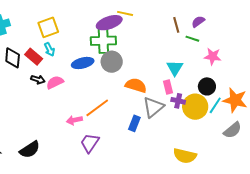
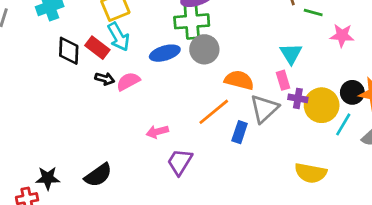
cyan arrow: (49, 49) -> (119, 37), size x1.5
black circle: (207, 86) -> (352, 92), moved
cyan line: (215, 105) -> (343, 124), moved
orange line: (97, 108) -> (214, 112), moved

